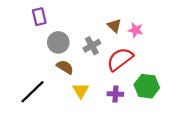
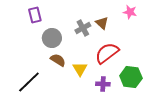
pink star: (136, 30) -> (130, 12), moved
gray cross: (92, 46) -> (83, 28), moved
yellow triangle: (81, 91) -> (80, 69), moved

